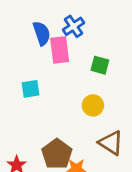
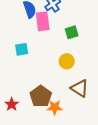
green square: (100, 65) -> (72, 32), turned -32

